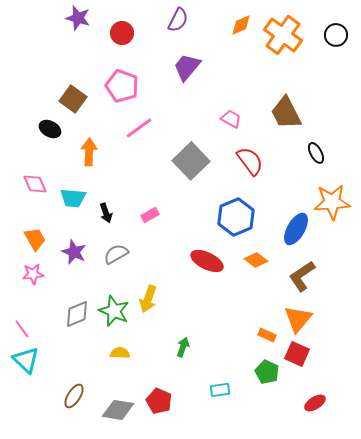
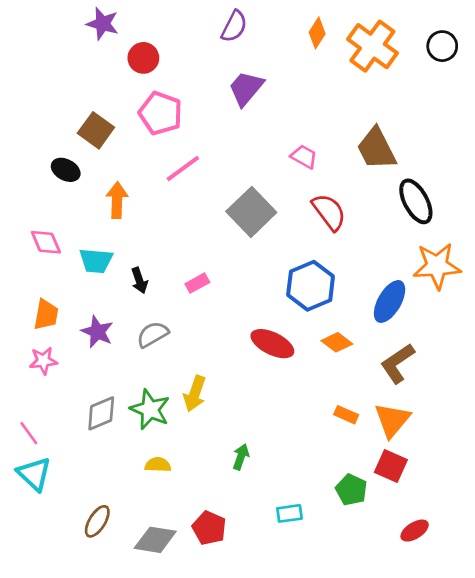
orange diamond: (241, 25) -> (317, 33), turned -35
red circle: (122, 33) -> (143, 58), moved
black ellipse: (316, 153) -> (416, 201), size x1.6
orange trapezoid: (35, 239) -> (46, 315), turned 40
orange rectangle: (267, 335) -> (346, 415), moved

